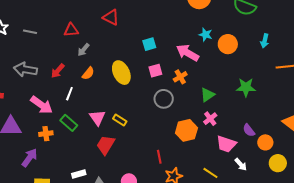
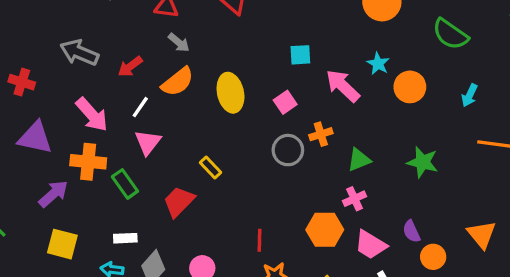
cyan square: (149, 44) -> (300, 55), moved
gray arrow: (83, 50) -> (179, 43), turned -104
pink square: (155, 71) -> (285, 102), turned -32
orange semicircle: (88, 73) -> (178, 82), size x1.5
orange cross: (180, 77) -> (321, 134), moved
pink triangle: (97, 118) -> (148, 142), moved
green rectangle: (69, 123) -> (125, 184), moved
orange hexagon: (186, 130) -> (325, 230), moved
orange cross: (46, 134) -> (88, 162), size x1.5

